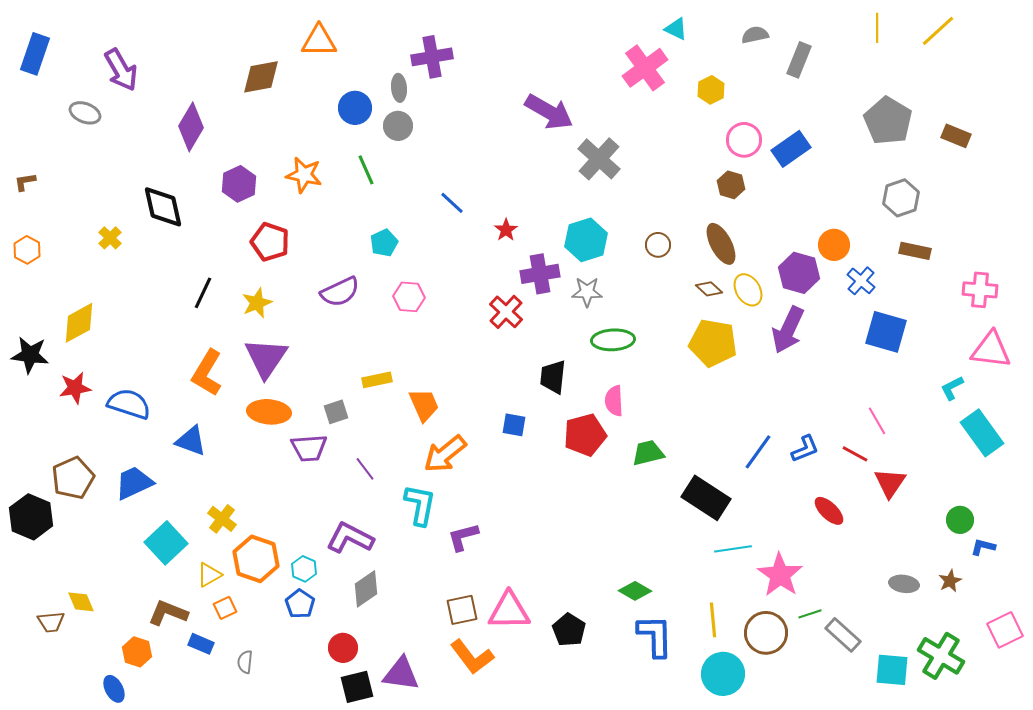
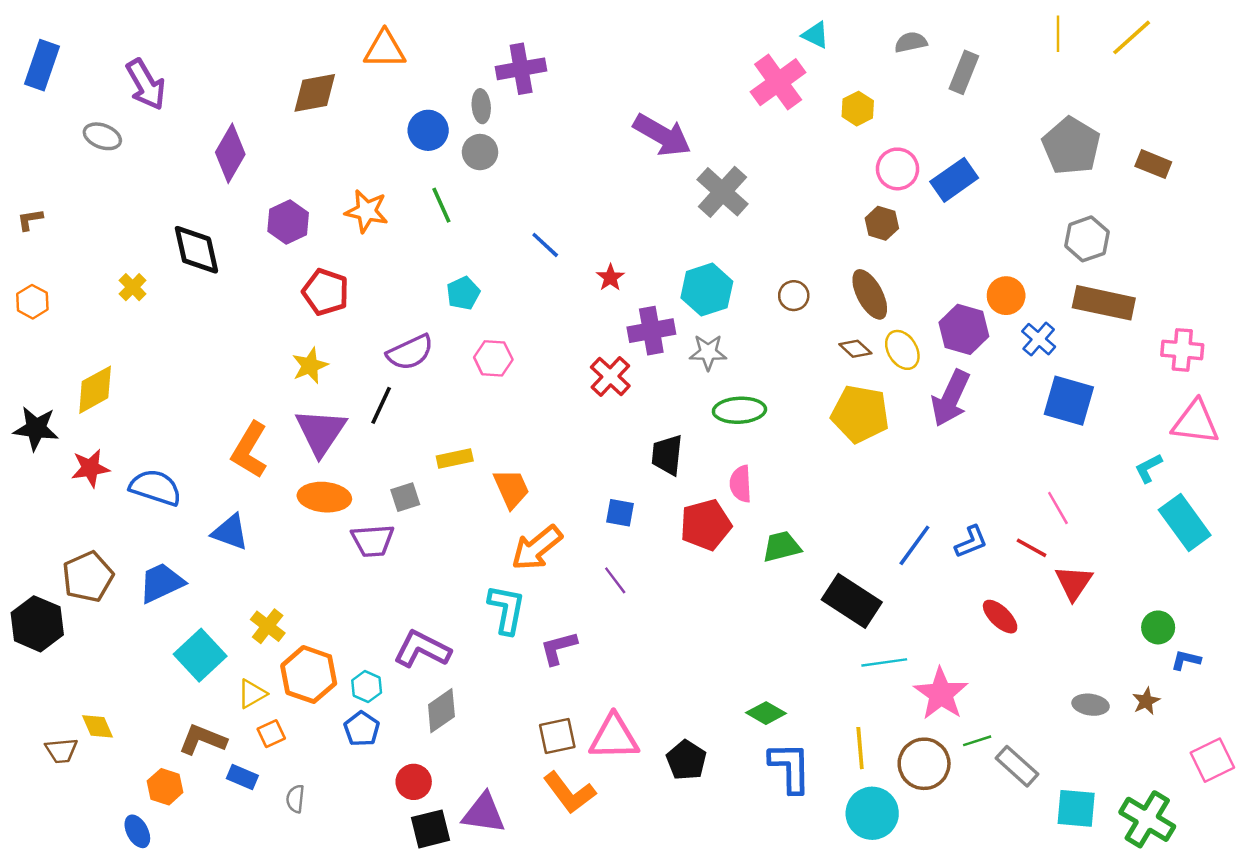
brown rectangle: (915, 251) -> (1104, 303), size x1.6
black line: (203, 293) -> (381, 405), moved
purple line: (365, 469) -> (615, 580), moved
green cross: (941, 656) -> (1147, 819), moved

